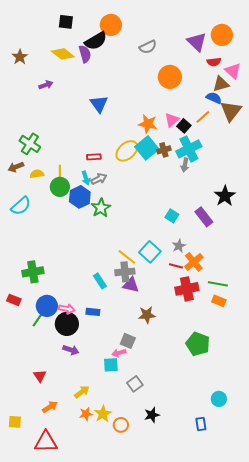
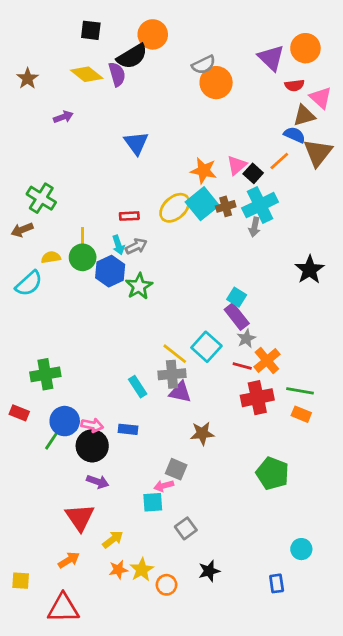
orange circle: (170, 77) -> (216, 83), moved
yellow semicircle: (37, 174) -> (51, 257), moved
purple rectangle: (204, 217) -> (237, 316), moved
red triangle: (40, 376) -> (80, 517), moved, size x1.6

